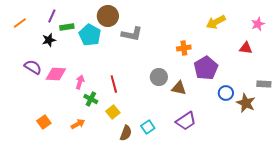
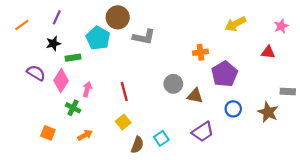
green rectangle: (67, 27) -> (73, 58), moved
pink diamond: (56, 74) -> (61, 81), turned -60
blue circle: (226, 93) -> (233, 109), moved
green cross: (91, 99) -> (73, 108), moved
orange square: (44, 122) -> (48, 133), turned -32

